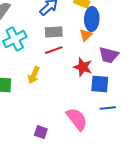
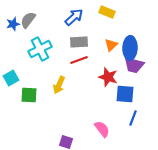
blue ellipse: (92, 19) -> (130, 48), moved
blue line: (108, 108) -> (133, 118), turned -63
pink semicircle: (77, 119) -> (102, 129), size x0.7

